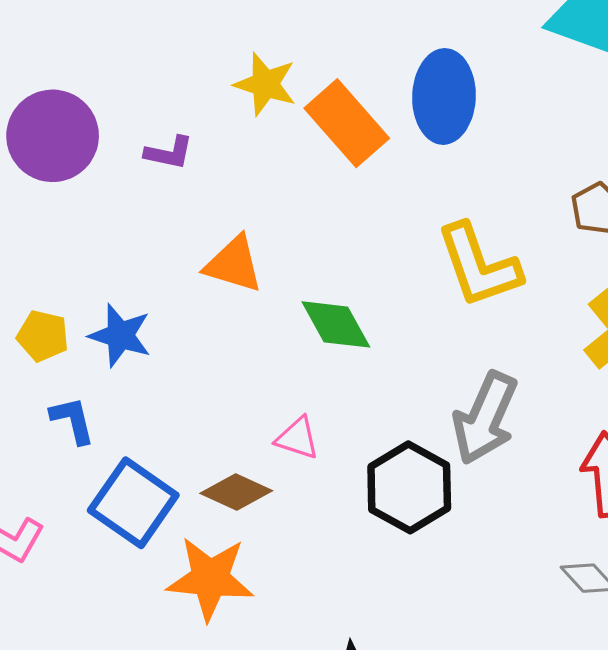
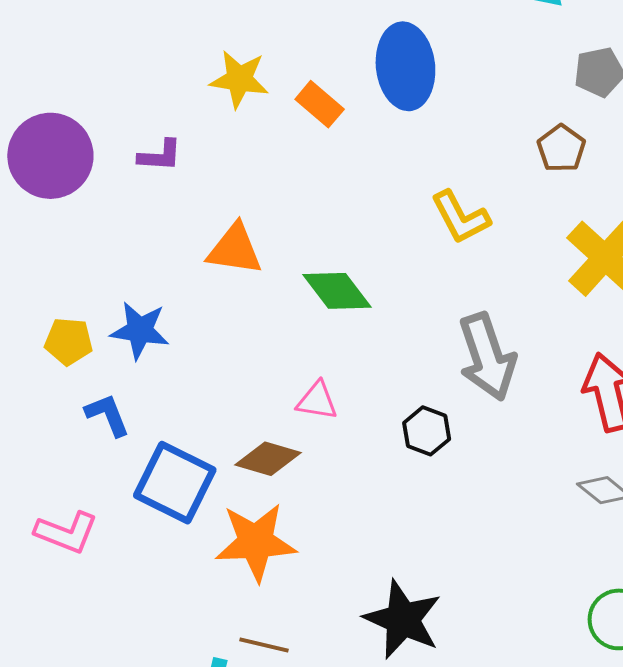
orange rectangle: (347, 123) -> (320, 104), size x0.6
yellow L-shape: (479, 266) -> (460, 217), size x0.7
gray arrow: (485, 418) -> (487, 357), turned -34
black hexagon: (409, 487) -> (427, 431), size x0.6

